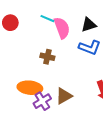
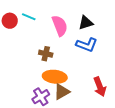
cyan line: (47, 19) -> (29, 17), moved
orange ellipse: (30, 88) -> (55, 77), moved

